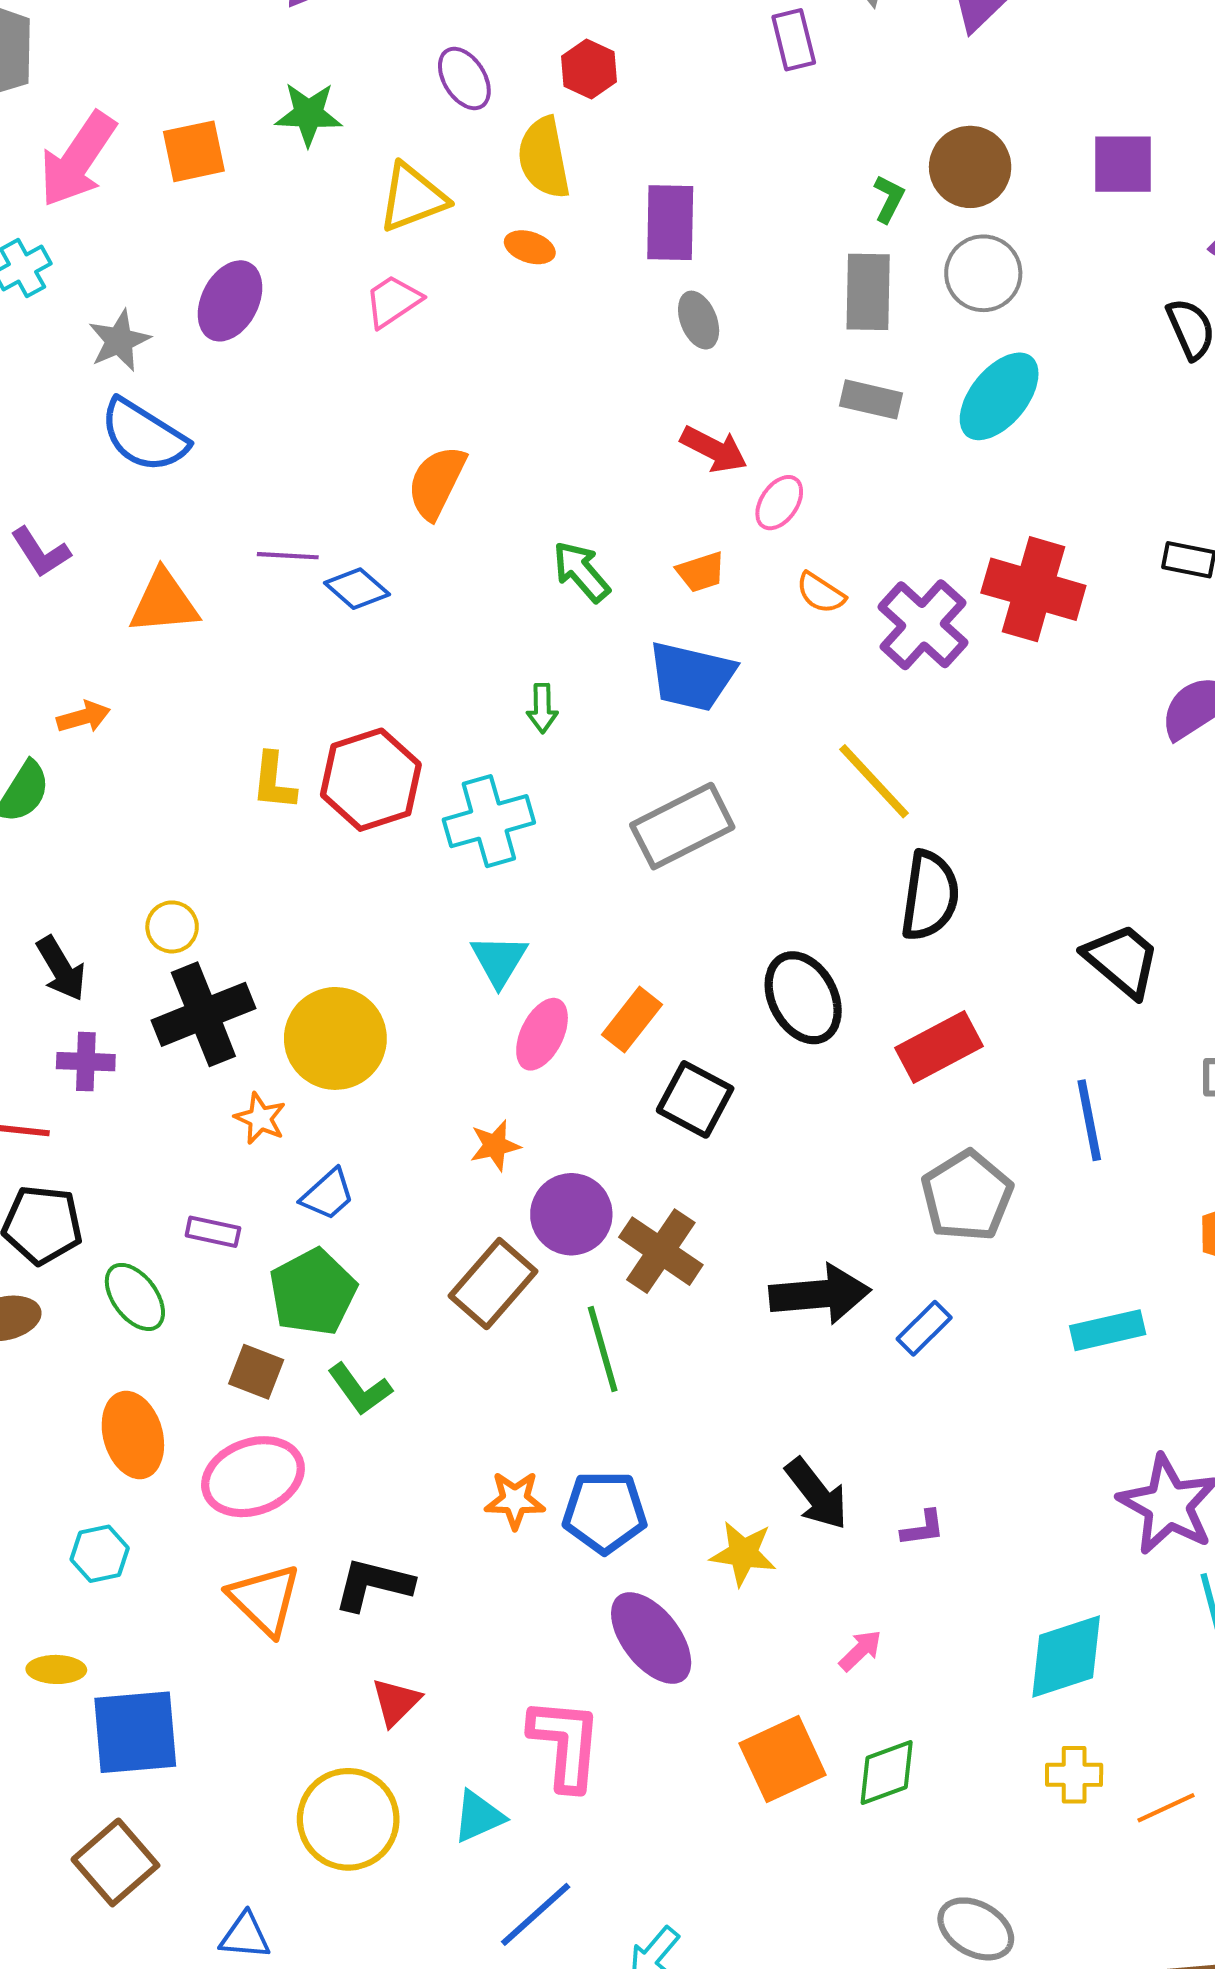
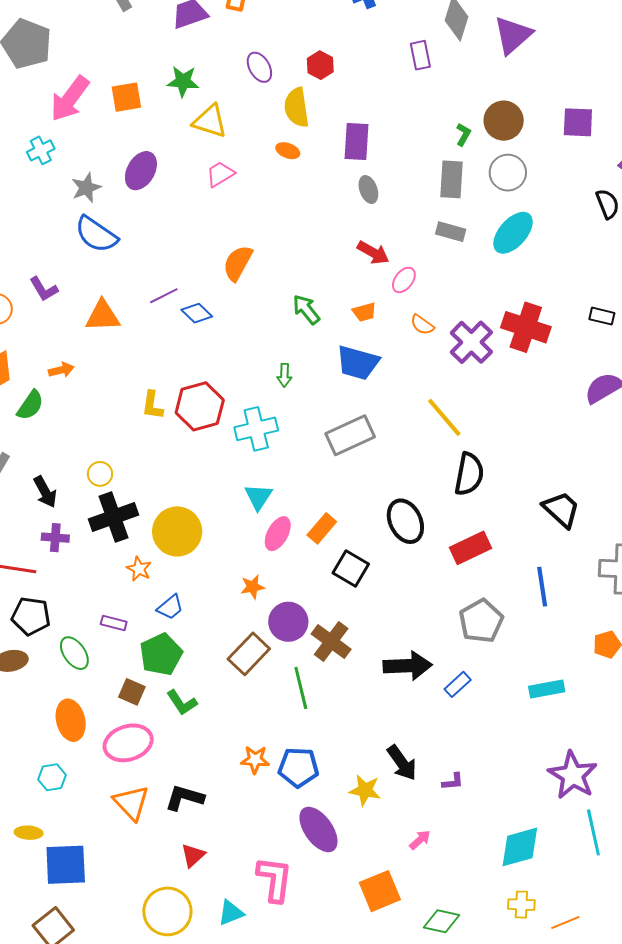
yellow triangle: (412, 198) -> (210, 121), moved, turned 36
purple line: (288, 556) -> (164, 296), turned -32
green diamond: (887, 1772) -> (442, 921), moved, turned 30

